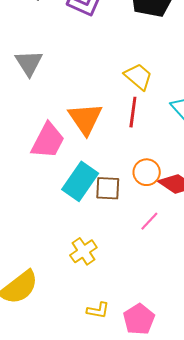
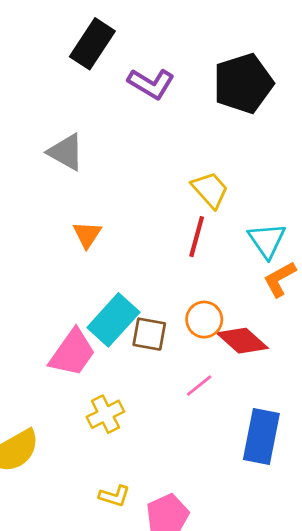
gray triangle: (29, 63) -> (66, 152), turned -36
orange triangle: (85, 119) -> (87, 234), moved, size x0.6
pink trapezoid: (48, 141) -> (72, 353), moved

